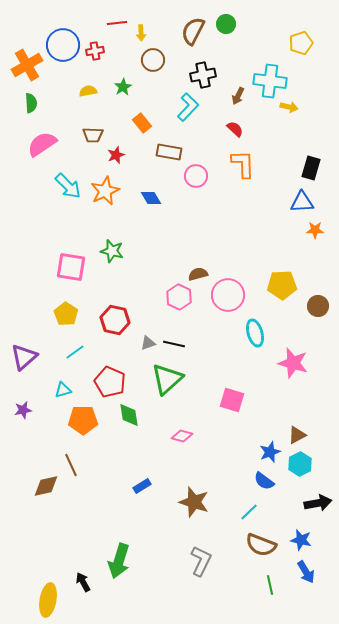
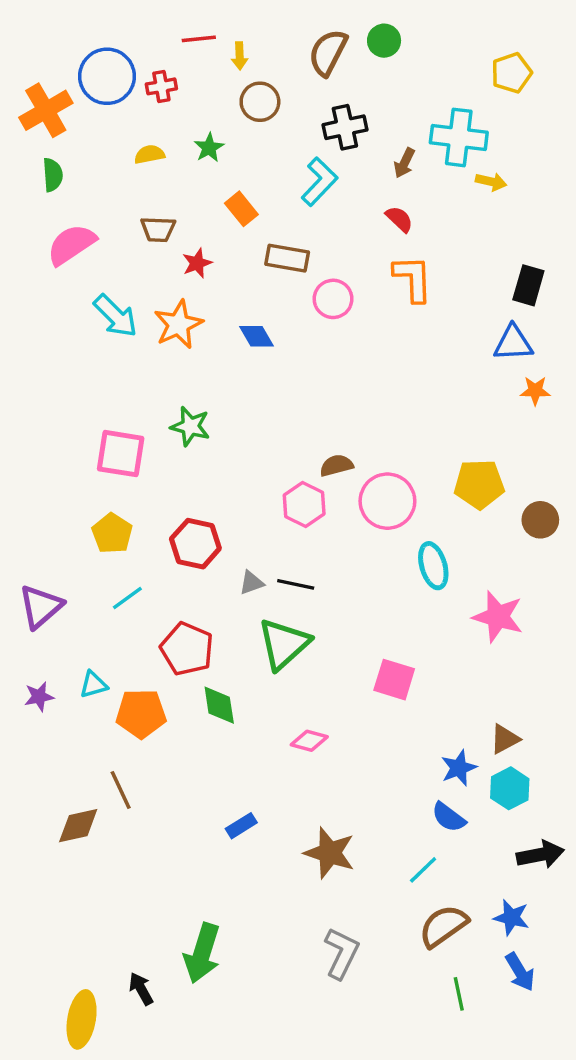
cyan triangle: (63, 390) -> (93, 685), moved
brown semicircle: (261, 545) -> (443, 926), turned 124

